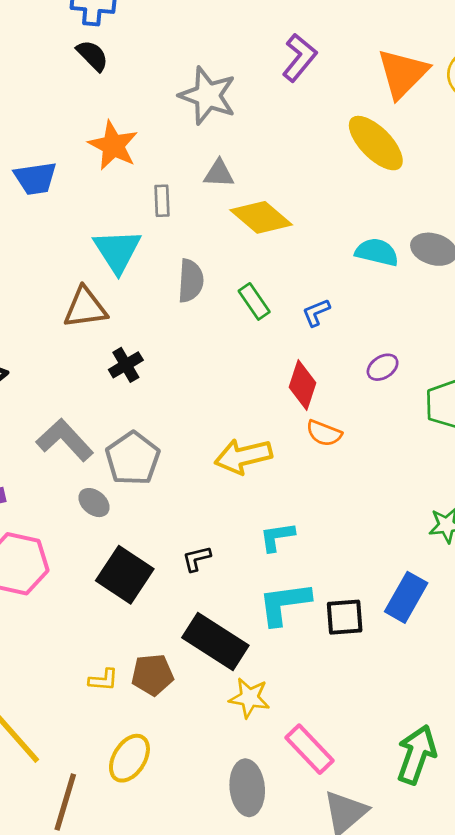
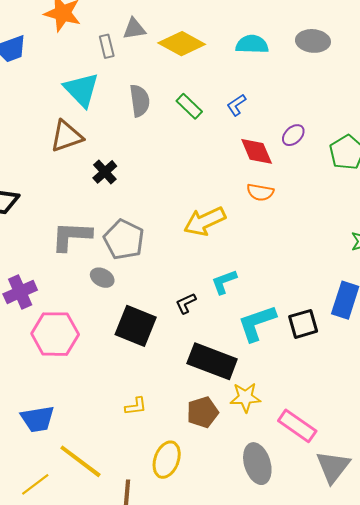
gray triangle: (219, 174) -> (134, 29), moved
cyan semicircle: (377, 252) -> (252, 44), moved
red diamond: (302, 385) -> (257, 151), moved, turned -30
gray L-shape: (65, 440) -> (71, 236), turned -33
cyan L-shape: (277, 537) -> (224, 282), moved
brown pentagon: (152, 675) -> (203, 412), moved

